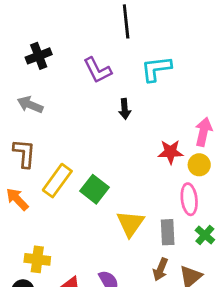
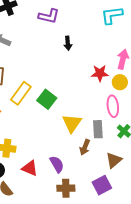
cyan L-shape: (156, 69) -> (112, 15), moved
purple L-shape: (97, 70) -> (49, 16), turned -50
brown arrow: (160, 269) -> (85, 147), moved

